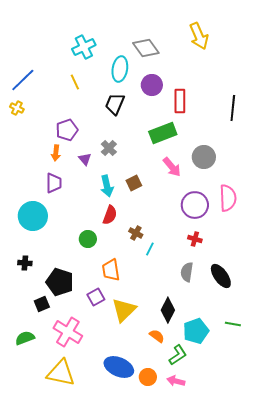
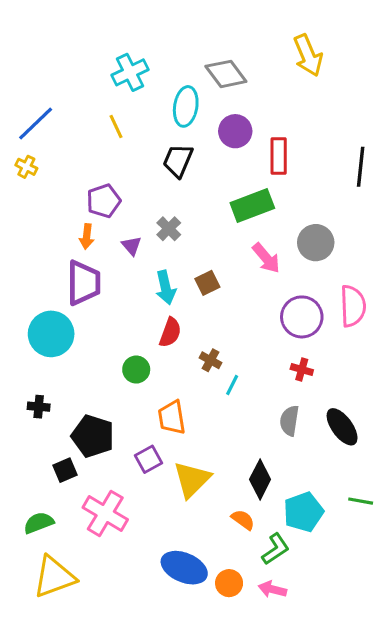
purple trapezoid: (54, 183) -> (84, 283), size x1.4
yellow triangle: (61, 373) -> (54, 577), moved, turned -32

